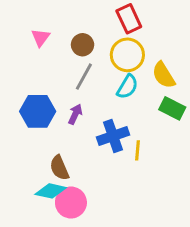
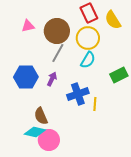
pink triangle: (41, 38) -> (28, 26), turned 40
brown circle: (83, 45) -> (57, 31), size x1.6
yellow semicircle: (164, 75) -> (113, 20), moved
green rectangle: (172, 108) -> (119, 75), turned -54

